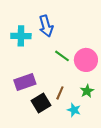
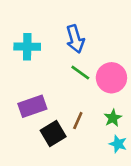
blue arrow: (46, 26) -> (75, 39), moved
cyan star: (74, 110) -> (118, 144), moved

